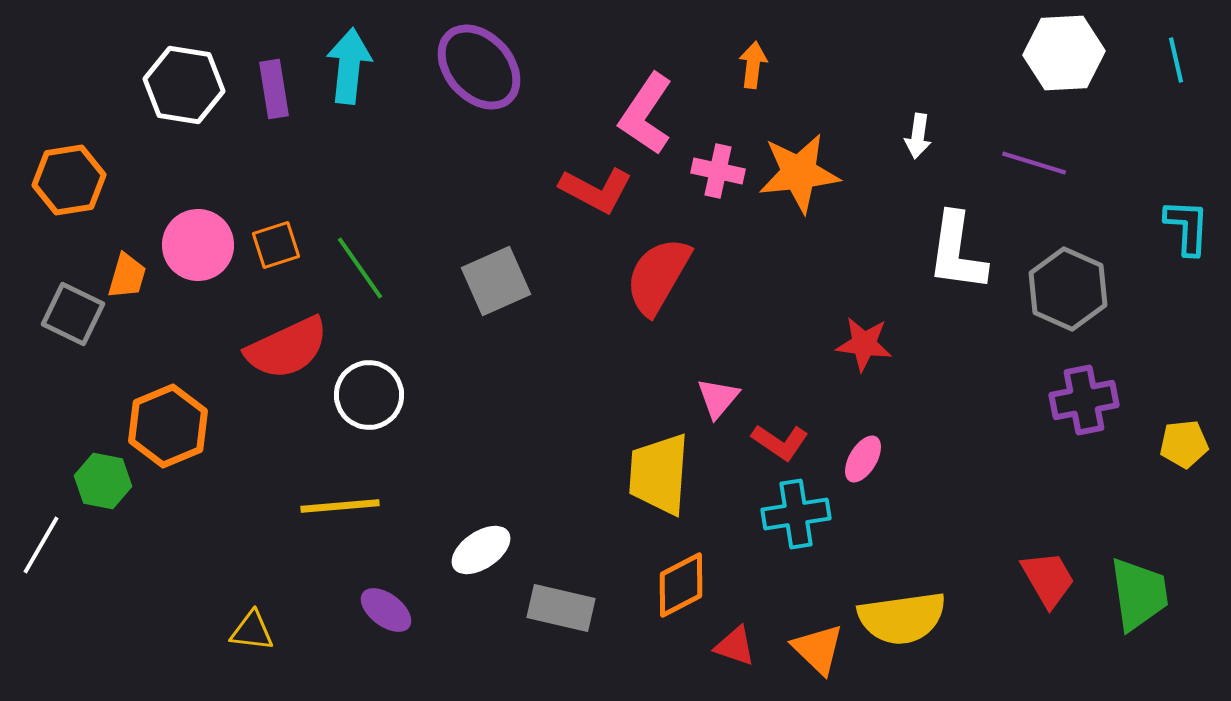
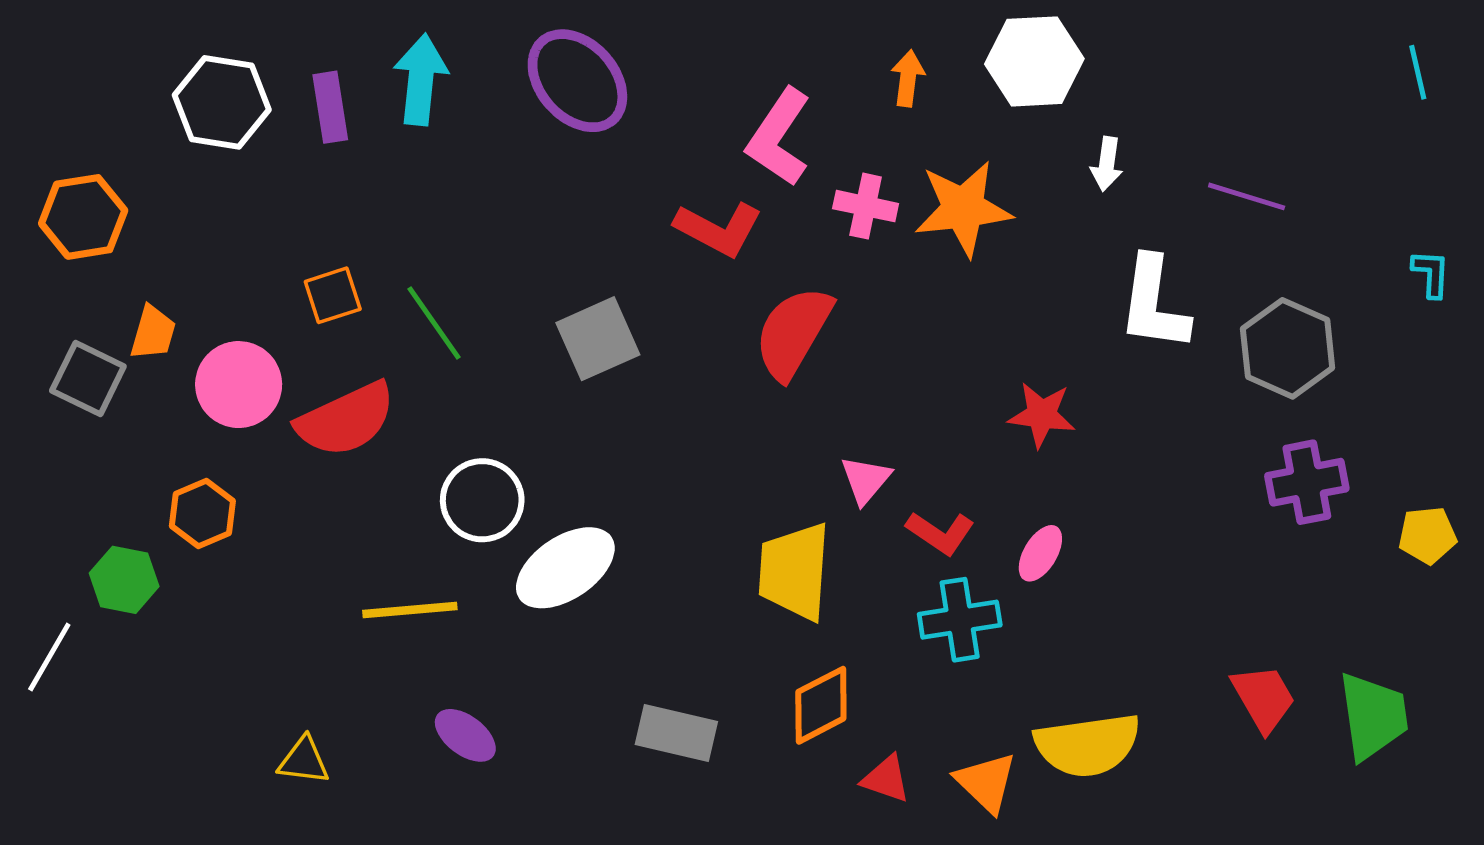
white hexagon: (1064, 53) -> (1034, 61), moved
cyan L-shape: (1187, 227) -> (1431, 274), size x0.7
pink circle: (198, 245) -> (239, 385), moved
white circle: (369, 395) -> (482, 500), moved
orange hexagon: (168, 426) -> (202, 514), size x0.7
white ellipse: (481, 550) -> (565, 568), moved, size x1.4

